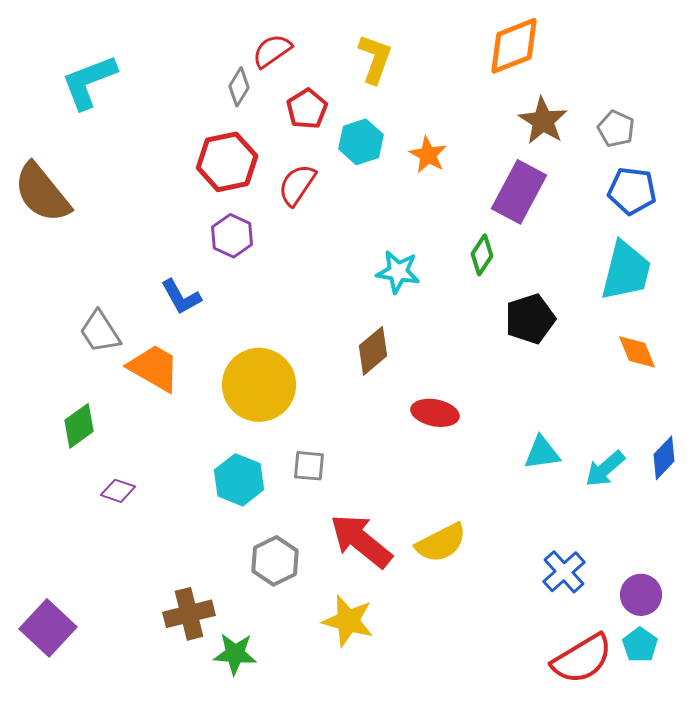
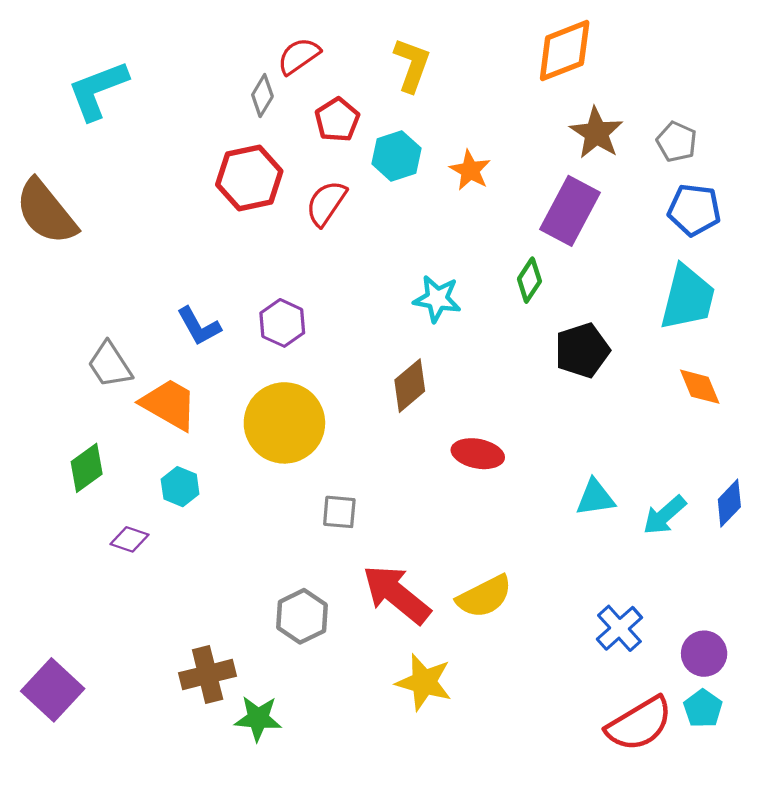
purple hexagon: (232, 236) -> (282, 323), moved
cyan hexagon: (239, 480) -> (180, 487), moved, size x0.7
yellow star: (348, 621) -> (424, 682), moved

